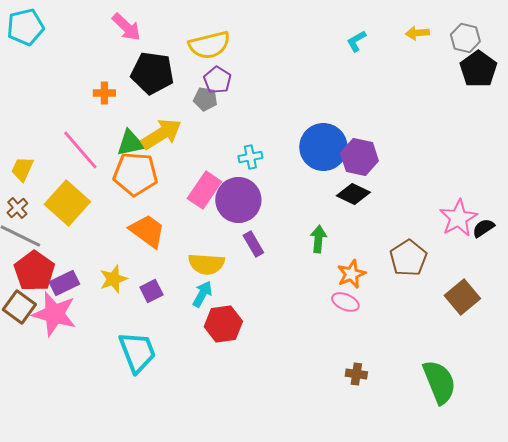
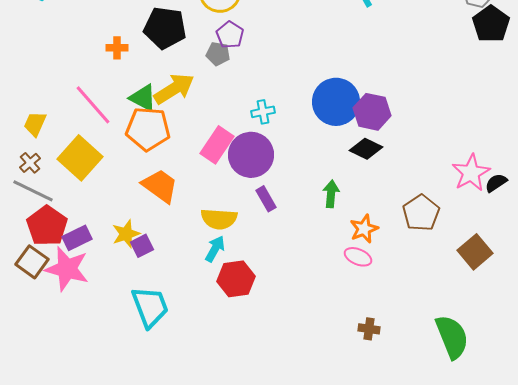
green triangle: (130, 143) -> (143, 98), turned 40
purple square: (151, 291) -> (142, 246), moved

